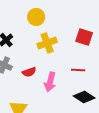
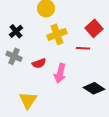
red square: (84, 37) -> (94, 28), turned 30
red line: (78, 70) -> (83, 48), moved

